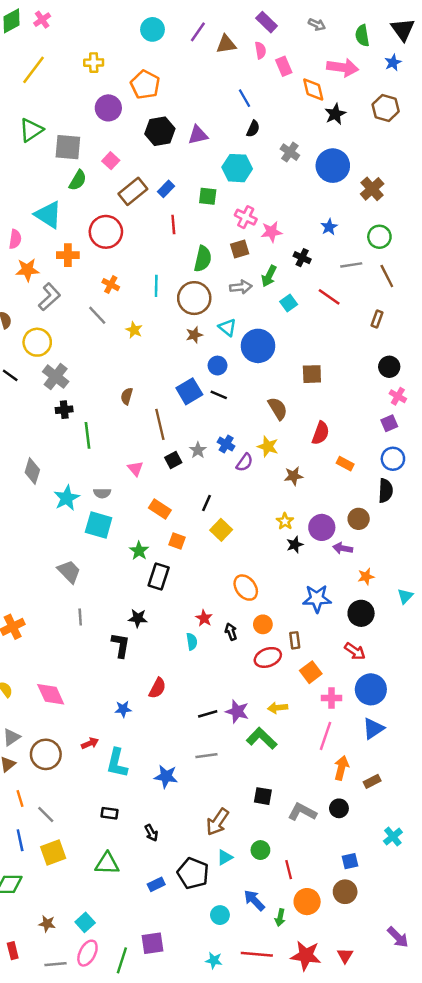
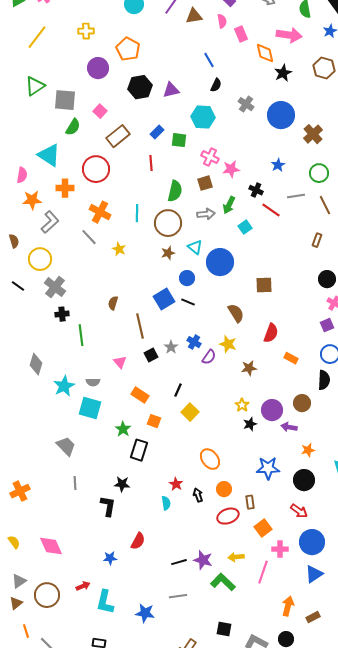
blue rectangle: (166, 189) -> (157, 132), moved
orange cross: (111, 285) -> (100, 212), size x1.5
red line: (329, 297) -> (271, 210), moved
pink line: (325, 736) -> (263, 572), moved

